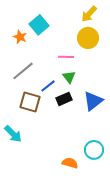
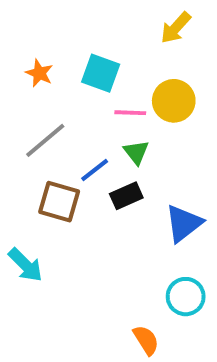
cyan square: (39, 25) -> (101, 73), moved, turned -30
yellow circle: (88, 38) -> (174, 101), moved
blue triangle: (93, 101) -> (184, 223), moved
orange semicircle: (70, 163) -> (146, 340), moved, turned 42

